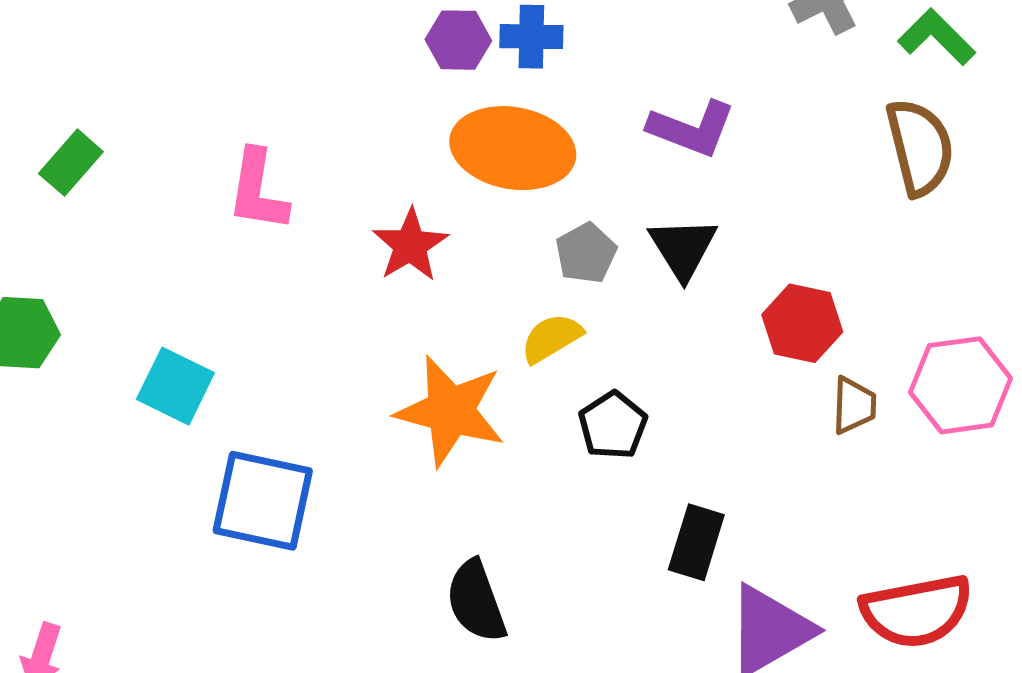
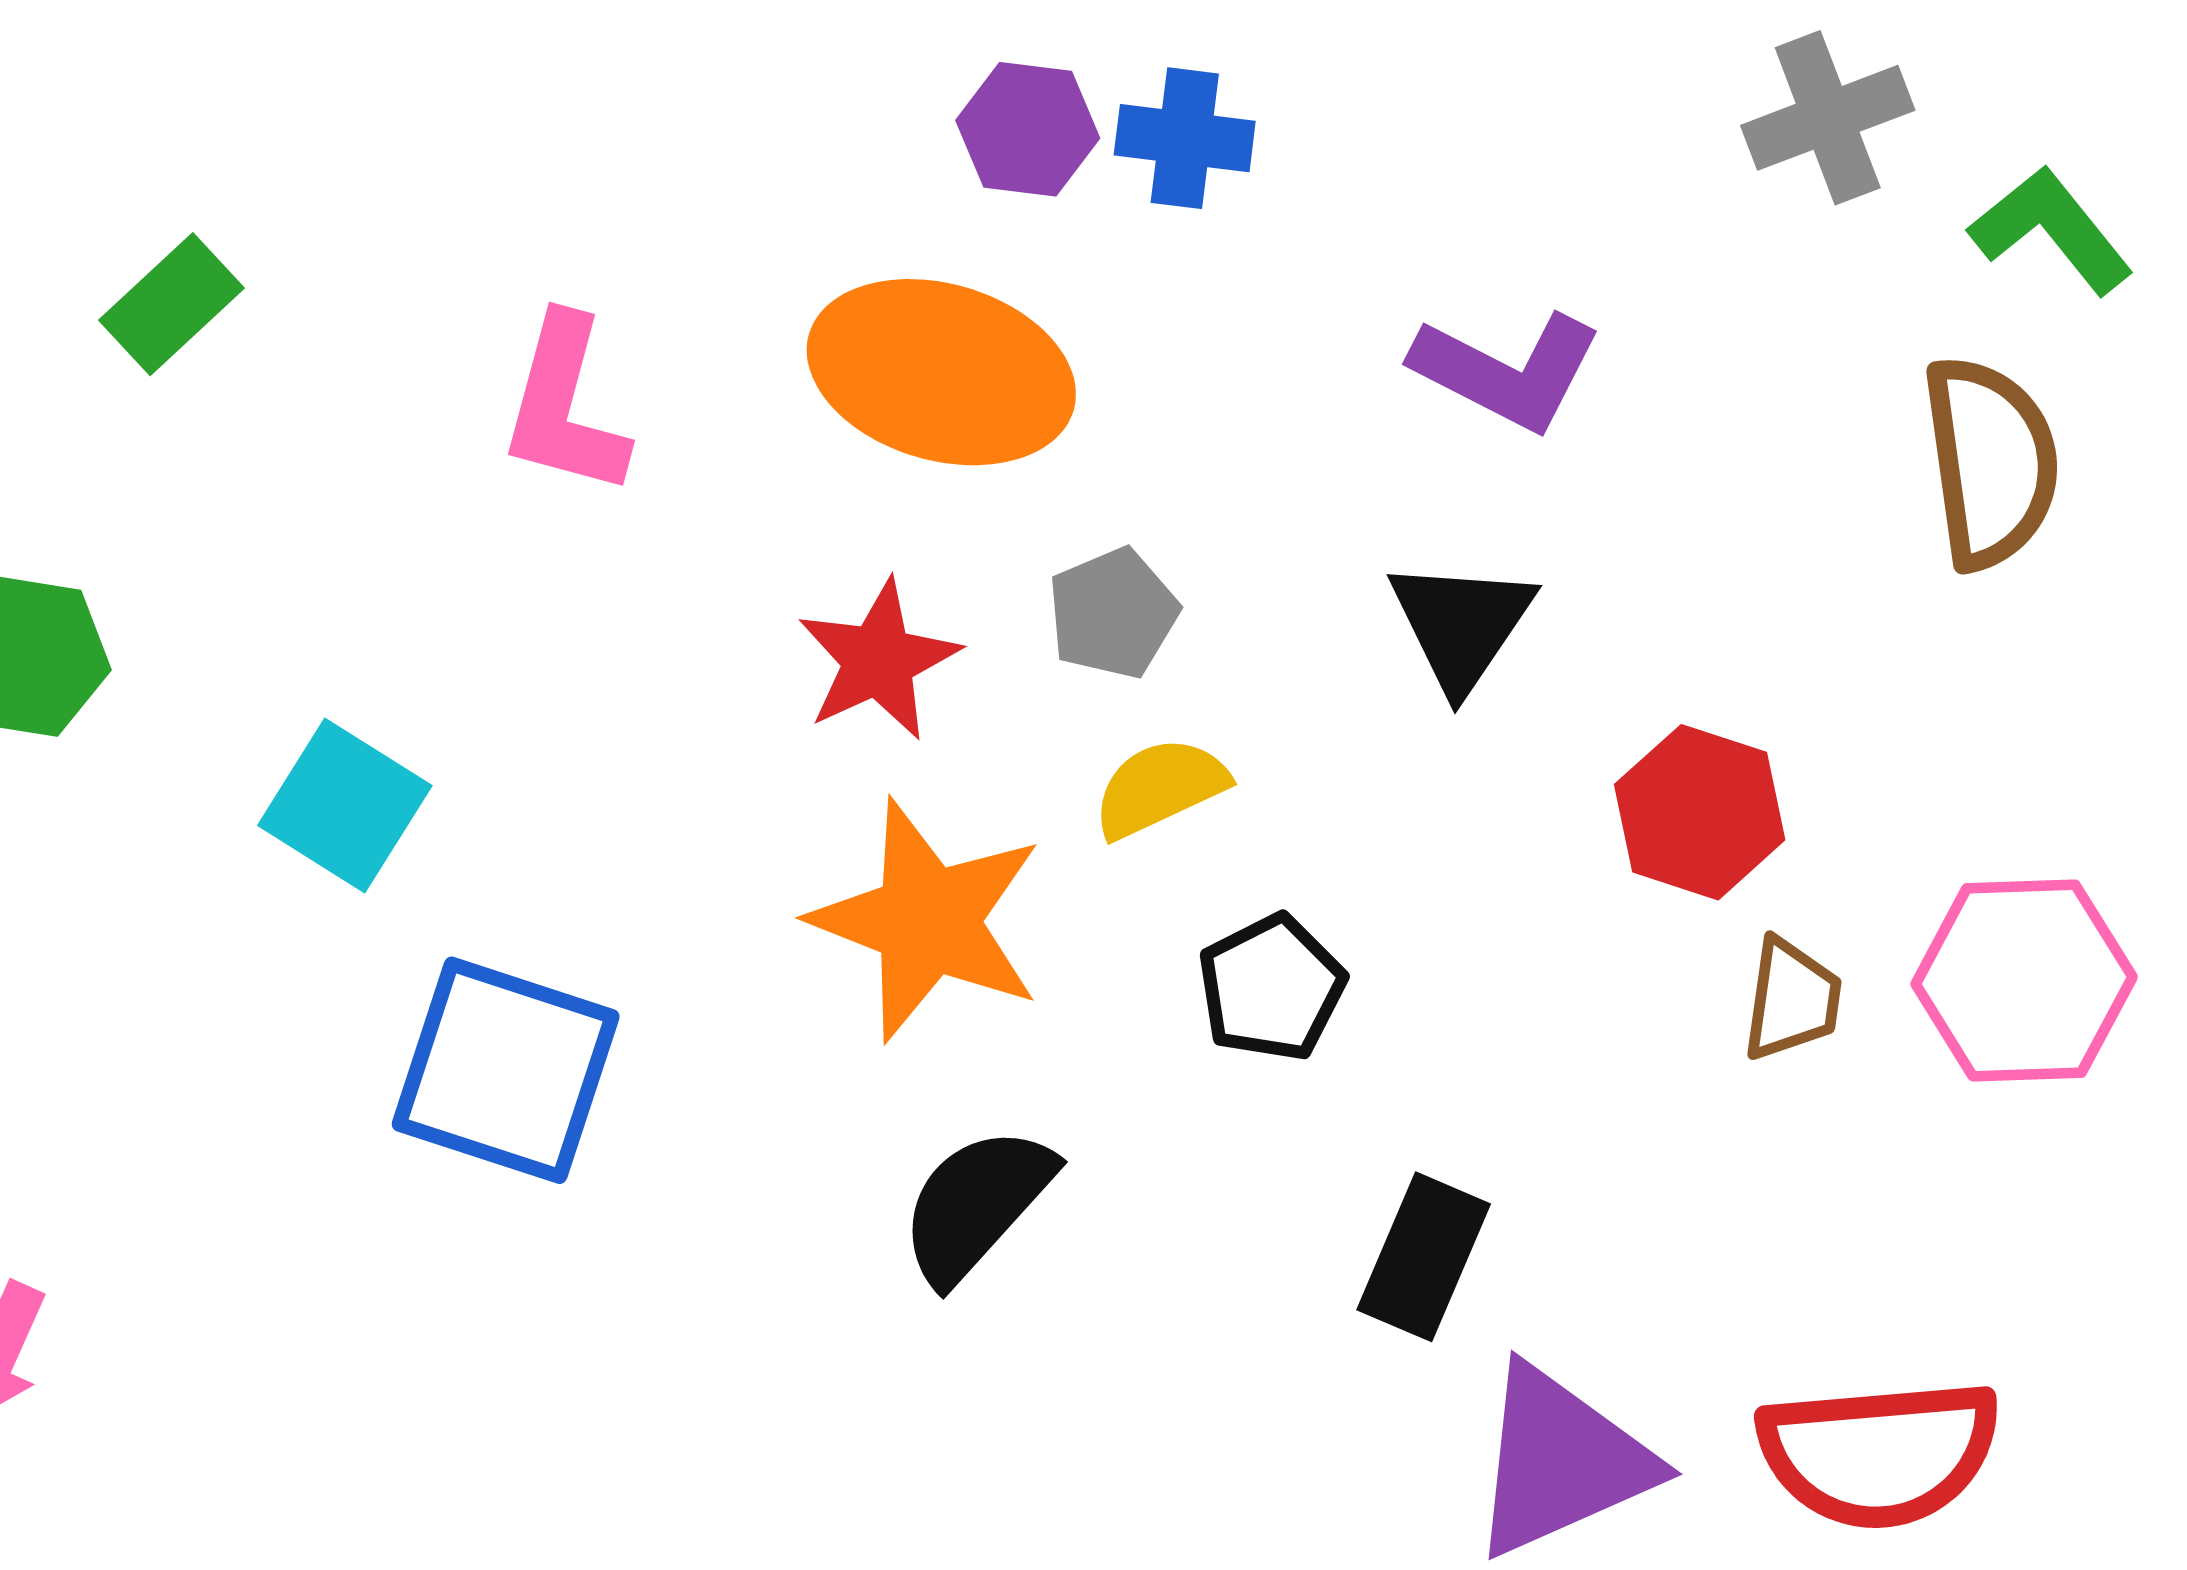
orange ellipse: (513, 148) -> (941, 372), moved
red star: (410, 245) -> (878, 660), moved
gray pentagon: (586, 253) -> (1113, 613), moved
black semicircle: (476, 601) -> (976, 1204), moved, turned 56

